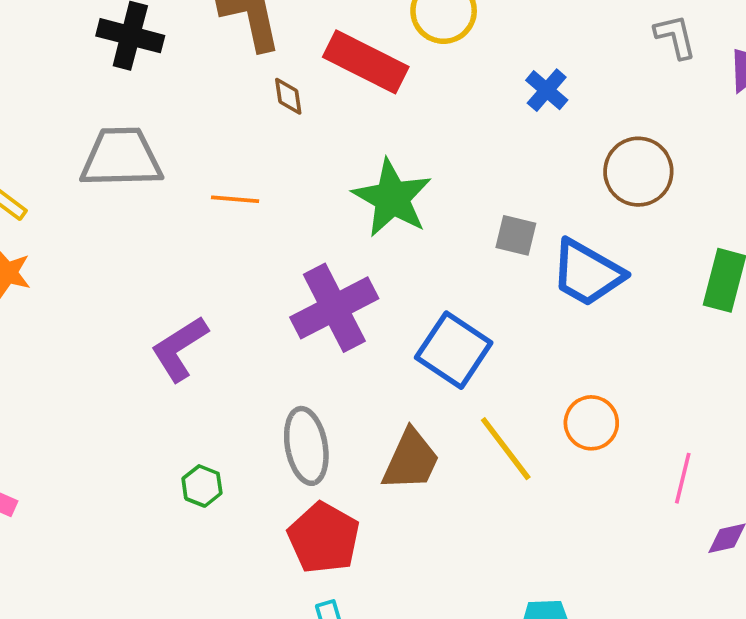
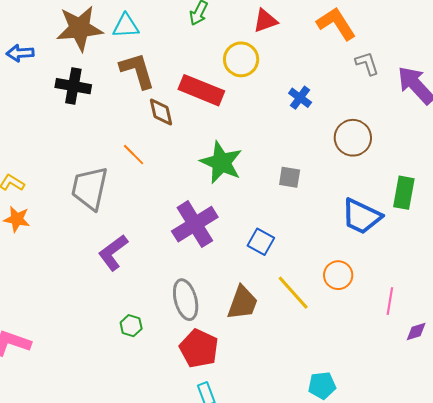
brown diamond: (288, 96) -> (161, 112), size x1.4
gray trapezoid: (121, 158) -> (90, 188), moved, turned -72
orange line: (235, 199) -> (134, 155), moved, turned 45
blue trapezoid: (587, 273) -> (361, 216), moved
blue square: (454, 350) -> (261, 242), size x0.7

